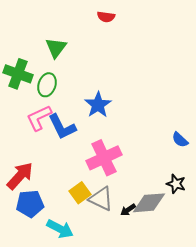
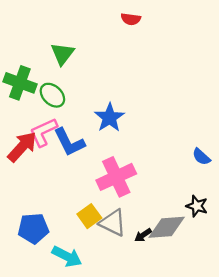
red semicircle: (106, 17) -> (131, 19), moved
green ellipse: (47, 85) -> (52, 95), turned -65
red arrow: (20, 176) -> (22, 147), moved

